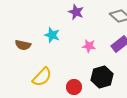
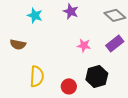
cyan star: (52, 35) -> (35, 15), moved
yellow semicircle: (42, 77) -> (37, 76), turned -40

